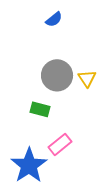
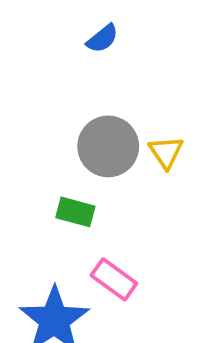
pink rectangle: (60, 144) -> (114, 279), turned 75

